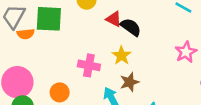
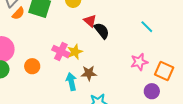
orange semicircle: (26, 34) -> (18, 13), turned -56
yellow star: (121, 56) -> (75, 52), moved

